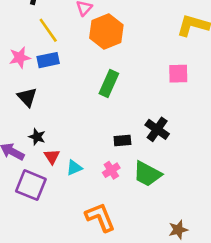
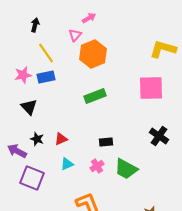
pink square: (178, 74) -> (151, 88), size x1.5
green rectangle: (109, 84) -> (95, 96), turned 45
black cross: (157, 129) -> (159, 136), moved
red triangle: (52, 157) -> (61, 139), moved, turned 40

